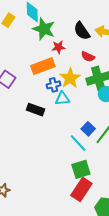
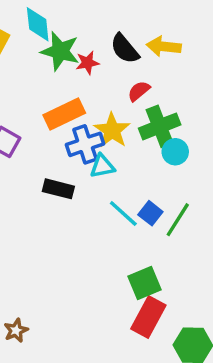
red star: (58, 47) -> (87, 63), moved
red semicircle: (88, 57) -> (139, 91), turned 120
blue cross: (53, 85) -> (85, 144), size x1.5
cyan line: (78, 143) -> (123, 214), moved

